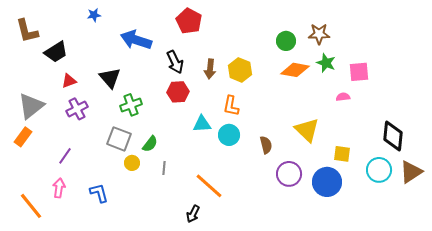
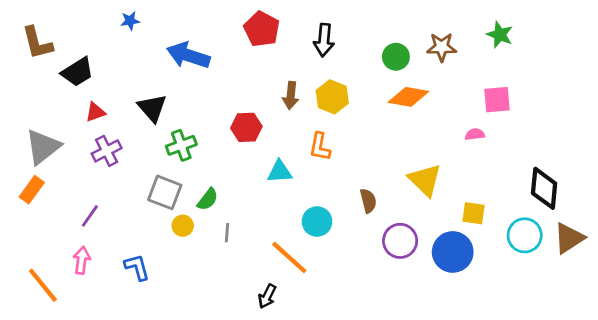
black arrow: (175, 62) -> (324, 40), moved, turned 30
green star: (326, 63) -> (500, 35), moved
cyan circle: (229, 135) -> (317, 222), moved

